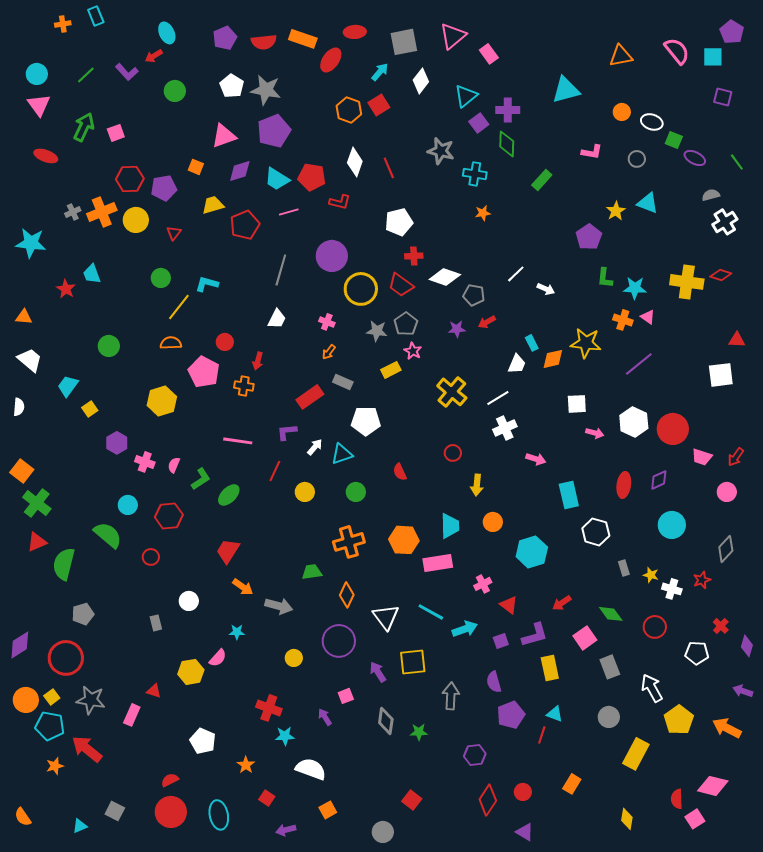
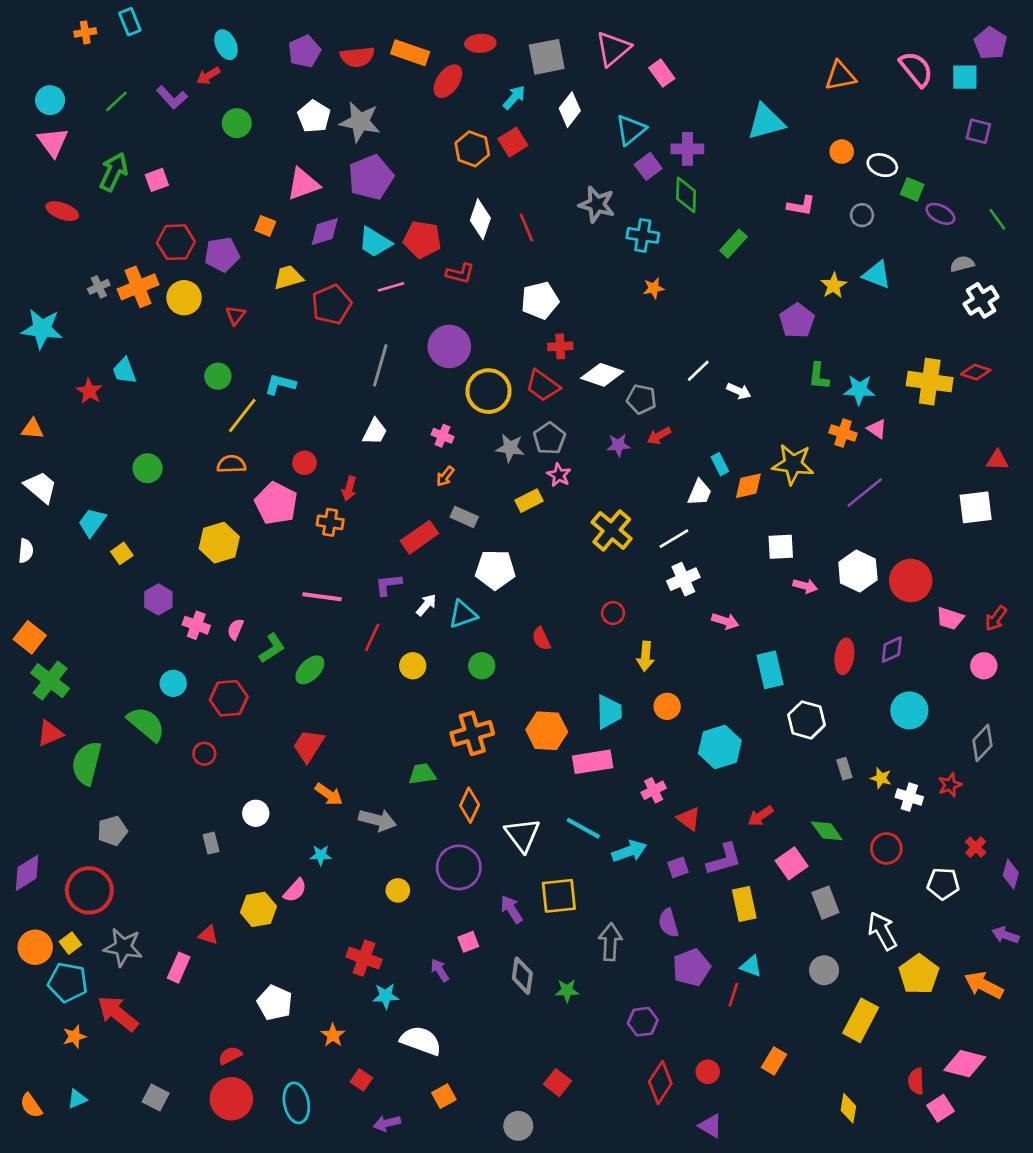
cyan triangle: (80, 826) -> (77, 1099), moved

